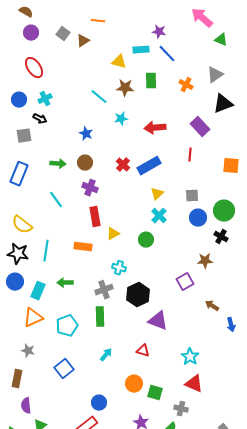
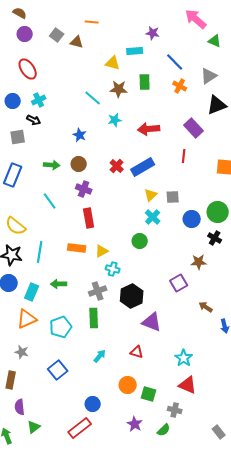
brown triangle: (83, 41) -> (77, 42), turned 48
blue line: (167, 54) -> (175, 62), moved
gray square: (192, 196) -> (173, 197), moved
yellow triangle: (113, 234) -> (102, 251), moved

